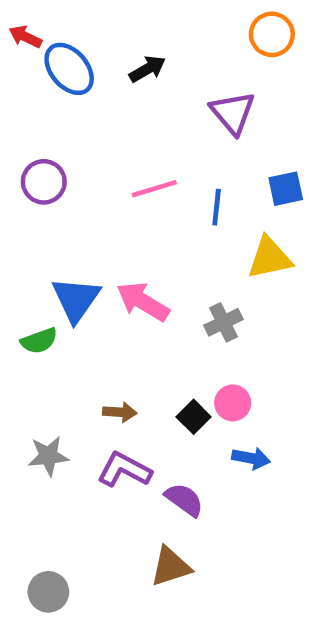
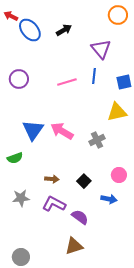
blue line: (217, 207) -> (94, 76), moved
green semicircle: (39, 341) -> (15, 158), moved
pink circle: (233, 403) -> (119, 175), moved

